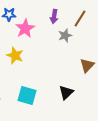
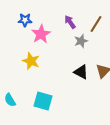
purple arrow: (54, 16) -> (70, 22), turned 136
black triangle: (66, 92) -> (81, 72), moved, turned -49

